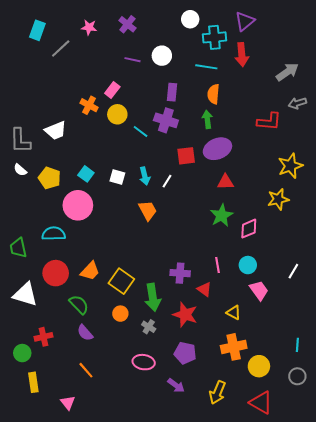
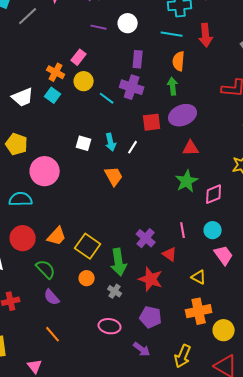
red arrow: (242, 55) -> (206, 35), moved
cyan square: (86, 174) -> (53, 95), moved
purple cross: (180, 273) -> (146, 238), turned 36

